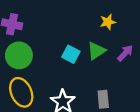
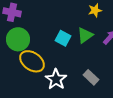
yellow ellipse: (21, 92) -> (32, 61), moved, turned -30
gray rectangle: (103, 99) -> (91, 77), turned -42

